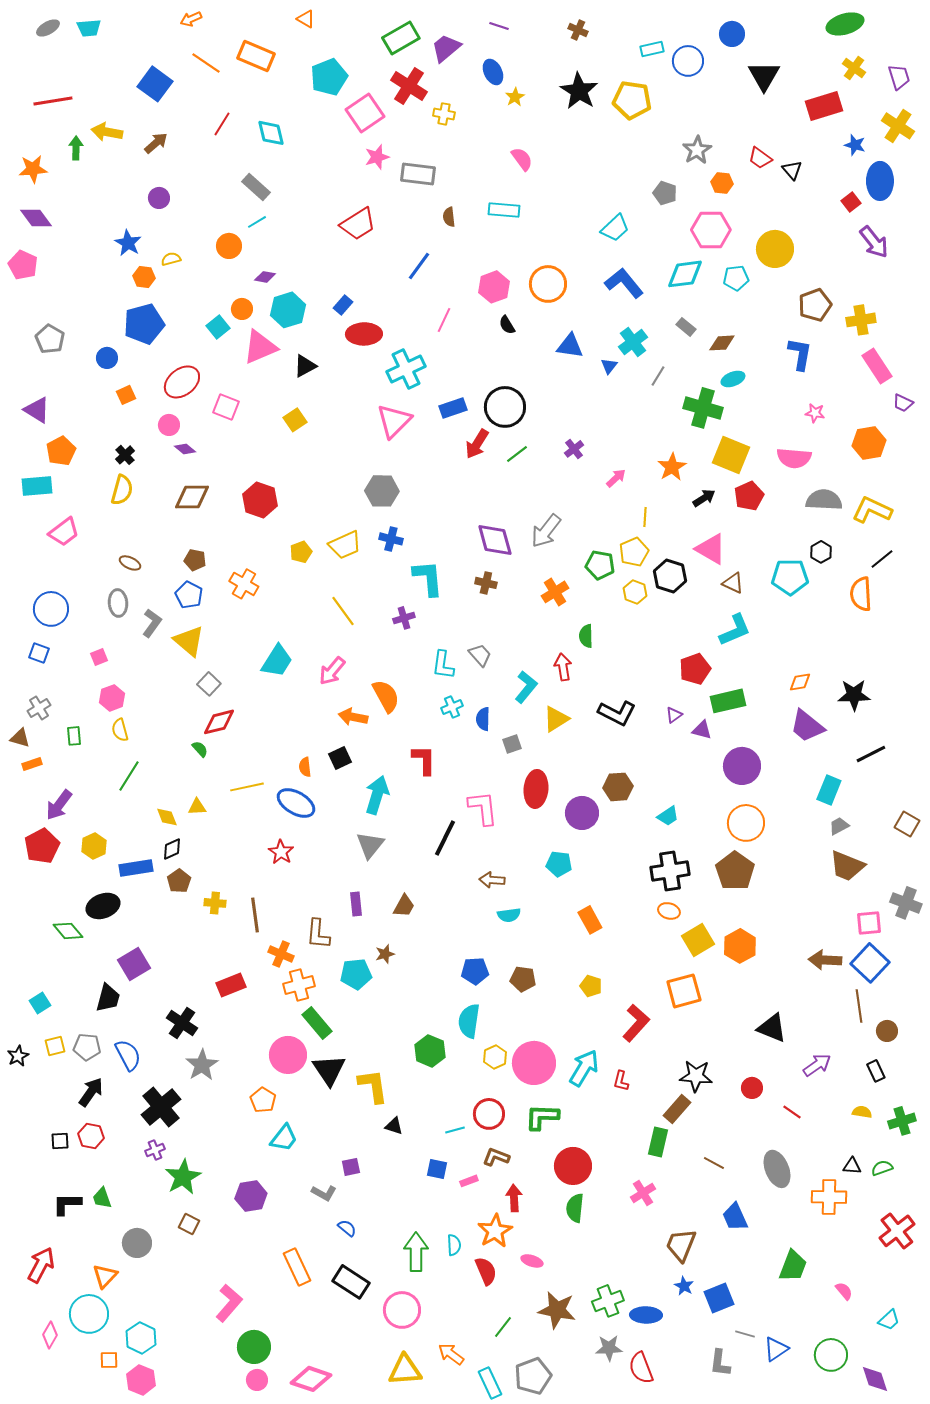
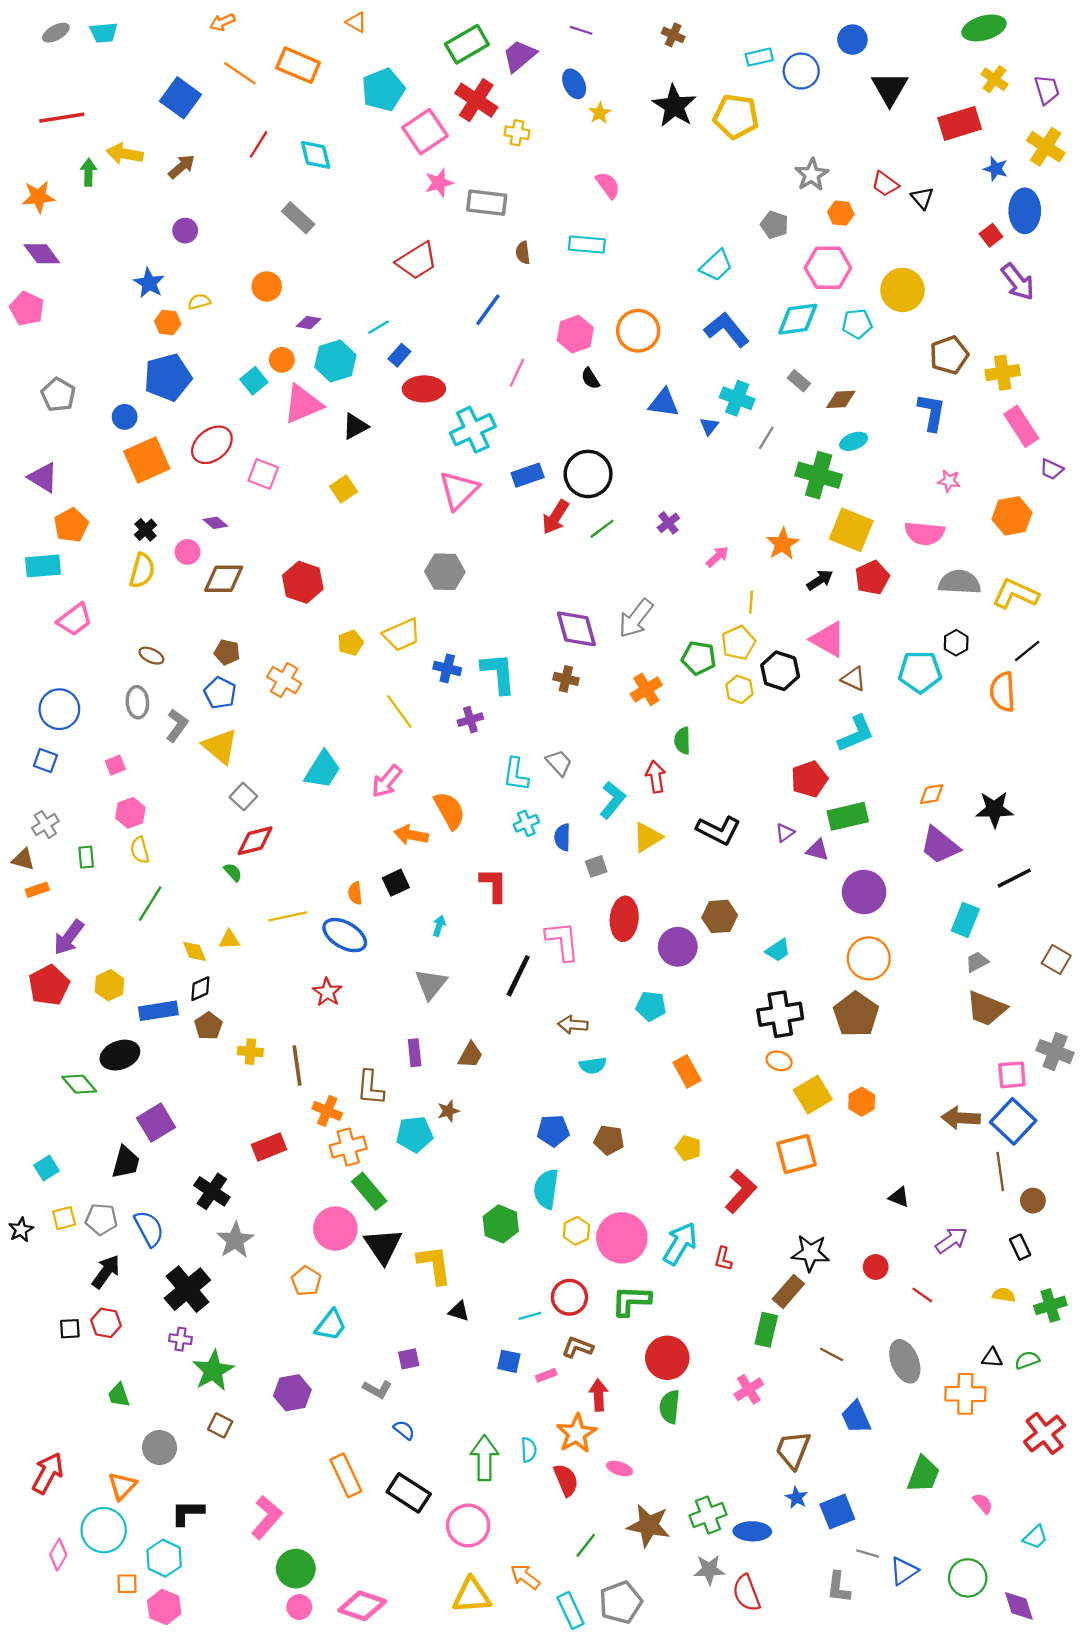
cyan line: (257, 222) -> (378, 327), moved
cyan cross: (633, 342) -> (737, 398), turned -32
orange square: (126, 395) -> (147, 460), size x2.0
pink circle: (169, 425) -> (187, 552), moved
blue cross: (391, 539) -> (447, 668), moved
cyan arrow: (377, 795) -> (439, 926), size x0.5
orange hexagon: (740, 946) -> (862, 1102), size x0.7
black triangle: (772, 1028) -> (899, 1197), size x0.6
purple cross: (155, 1150) -> (180, 1339), turned 30
black L-shape: (67, 1204) -> (187, 1513), moved

